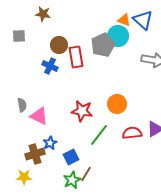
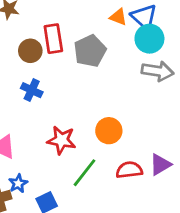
cyan circle: (118, 36) -> (149, 39), moved
red rectangle: (76, 57) -> (53, 39), moved
blue cross: (50, 66) -> (32, 90), moved

